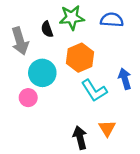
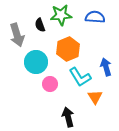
pink circle: (28, 98) -> (50, 84), moved
orange triangle: (107, 128) -> (95, 97), moved

